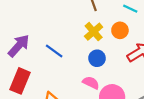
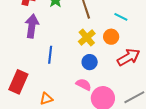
purple arrow: (19, 46) -> (32, 26), moved, turned -35
blue line: (54, 51) -> (50, 55), turned 60

